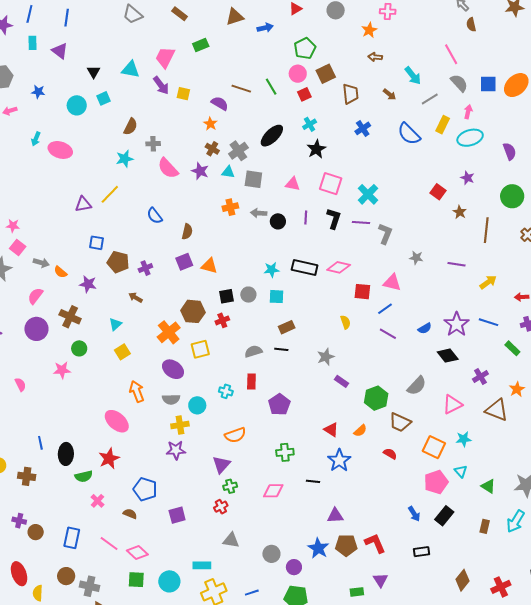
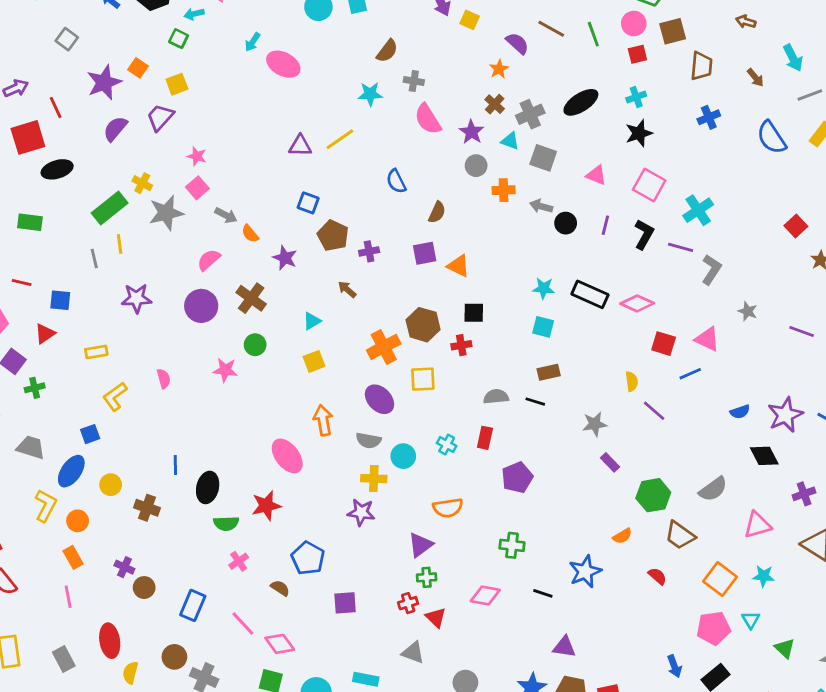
gray circle: (248, 295) -> (476, 166), moved
purple line: (388, 334) -> (654, 411), moved
red triangle: (331, 430) -> (436, 618), moved

